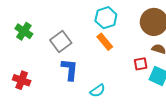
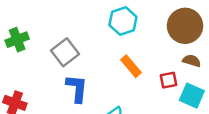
green cross: (24, 31) -> (17, 40), turned 36
orange rectangle: (105, 42) -> (131, 66), moved

